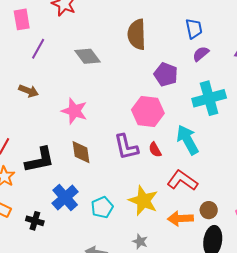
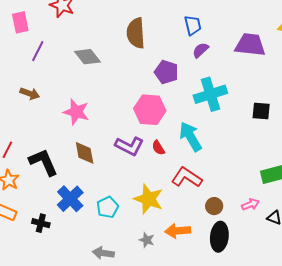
purple L-shape: (126, 147) -> (129, 146), turned -48
black L-shape: (40, 160) -> (43, 162), turned -100
orange arrow: (180, 219) -> (178, 231), moved

